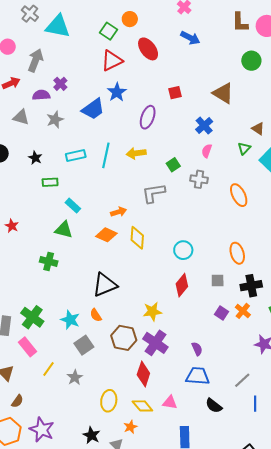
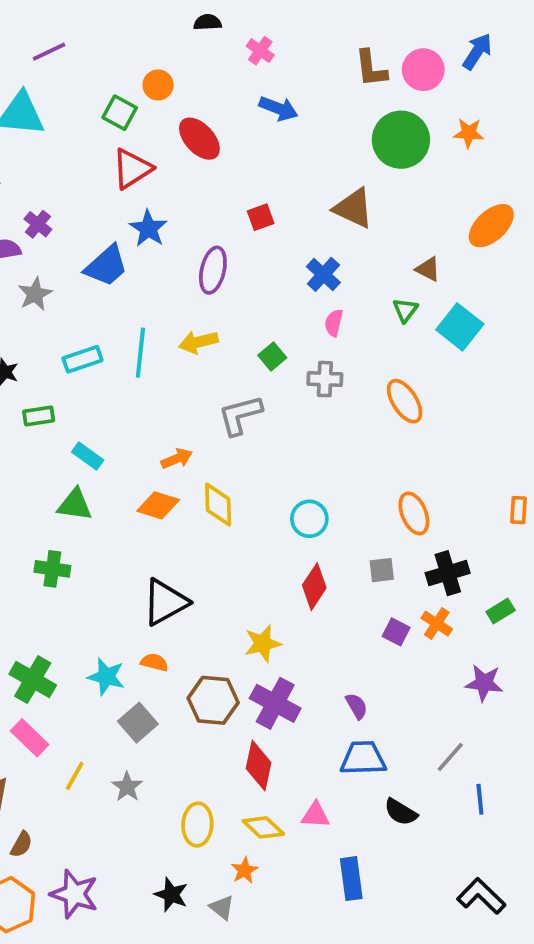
green circle: (251, 61) -> (401, 140), size x1.5
orange semicircle: (96, 315) -> (154, 662), turned 144

